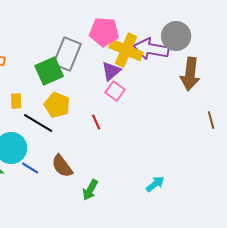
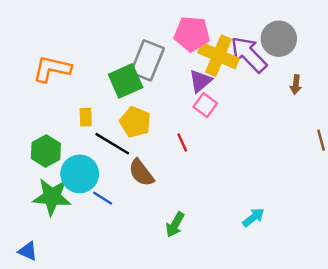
purple arrow: (151, 49) -> (249, 54), turned 36
brown arrow: (190, 74) -> (296, 85), size x0.5
brown semicircle: (62, 166) -> (141, 173), moved

